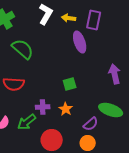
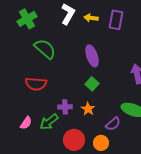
purple ellipse: (80, 42) -> (92, 56), moved
green square: (70, 84) -> (92, 84), turned -32
orange circle: (88, 143) -> (101, 143), moved

